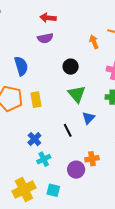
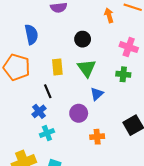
yellow rectangle: (36, 100) -> (57, 67), moved
black line: (68, 130) -> (48, 91), moved
purple circle: (76, 170) -> (79, 113), moved

